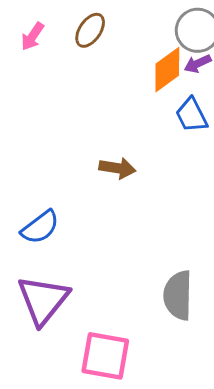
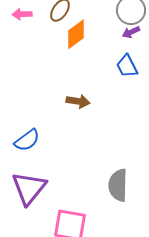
pink arrow: (33, 36) -> (22, 14), turned 54
orange diamond: (167, 70) -> (76, 34), moved

